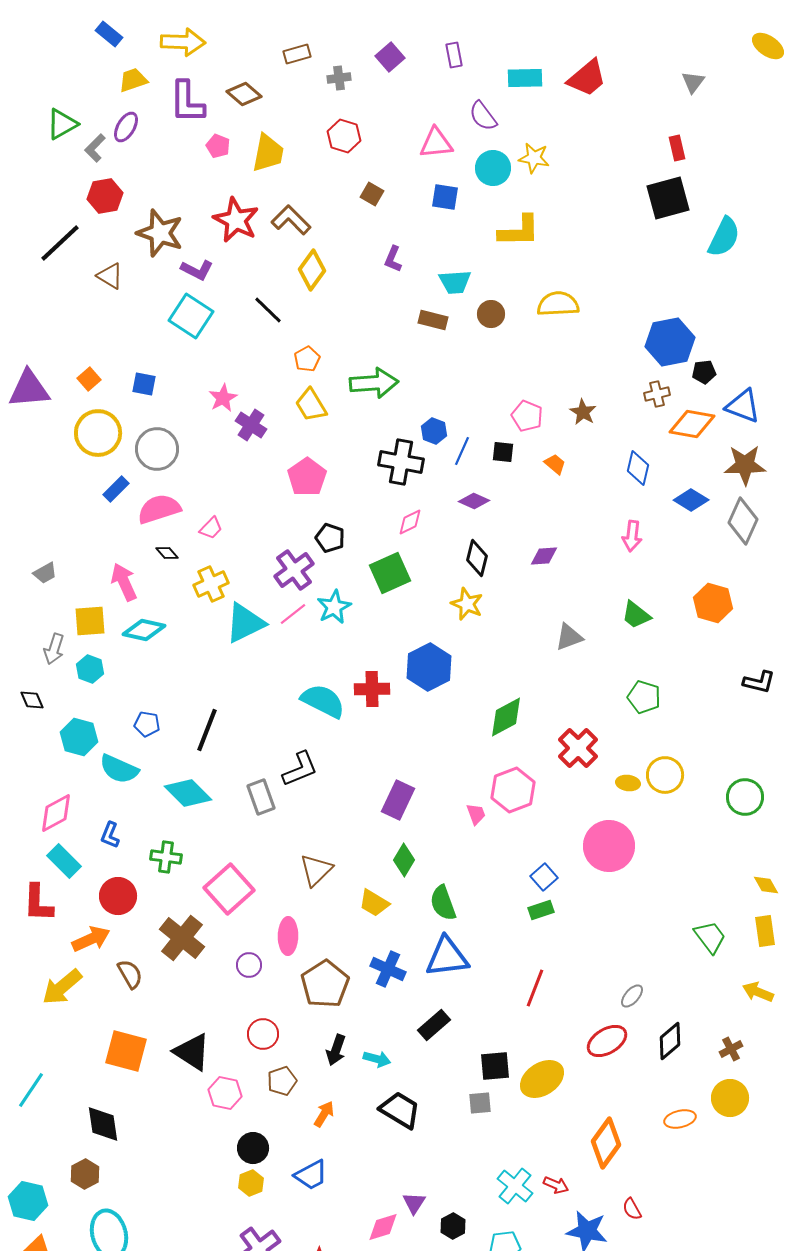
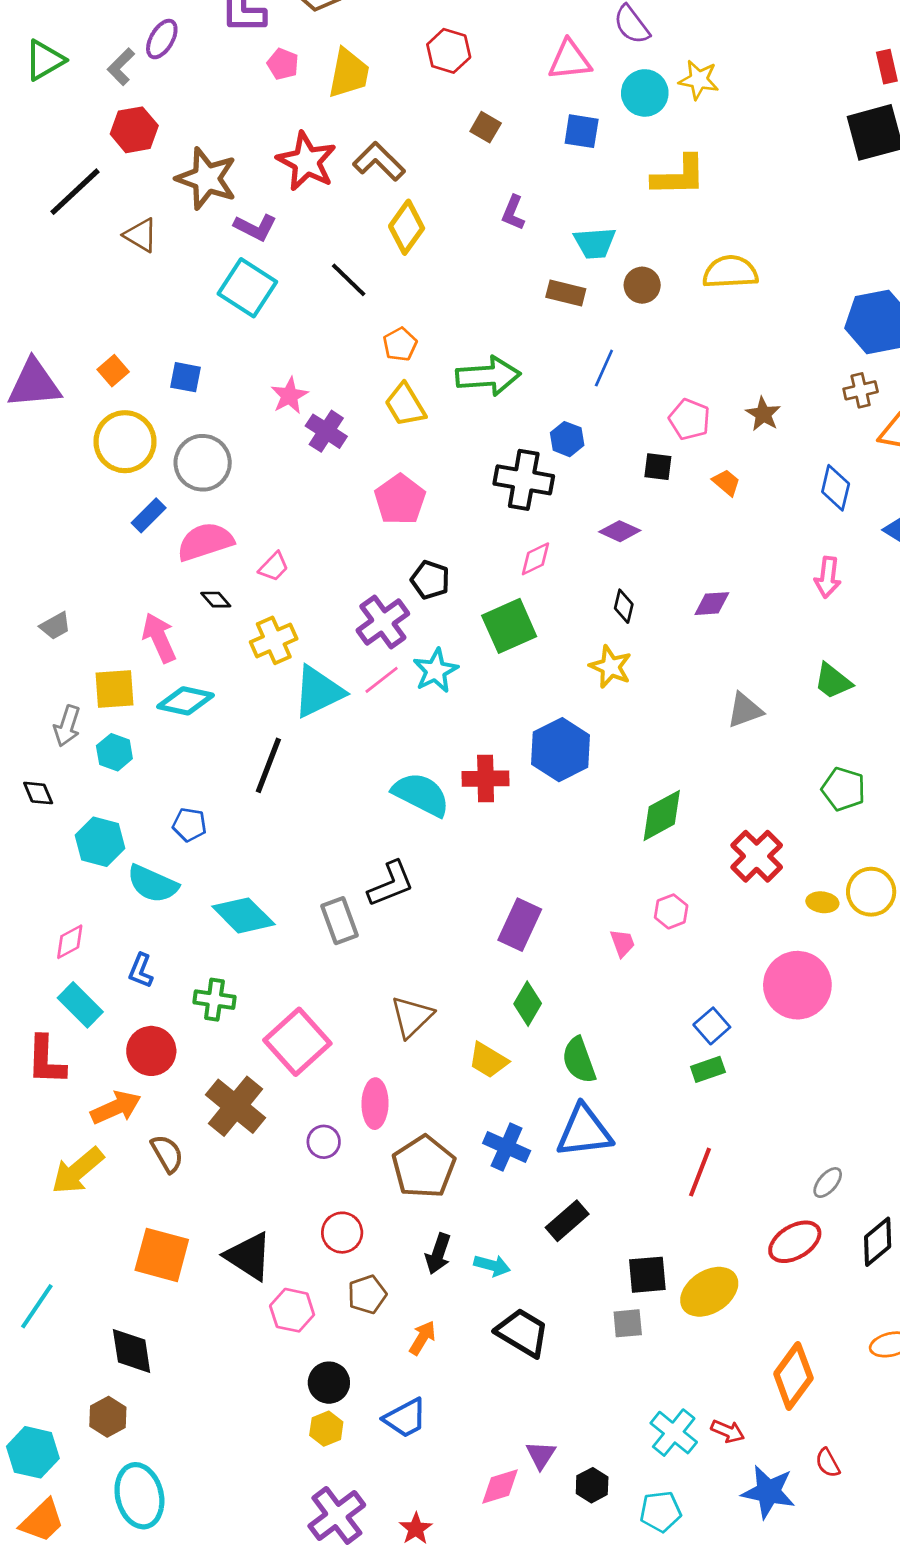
green triangle: (62, 124) -> (45, 60), moved
blue line: (462, 451) -> (604, 368), moved
black diamond: (477, 558) -> (624, 606), size x0.7
black line: (207, 730) -> (268, 765), moved
pink hexagon: (513, 790) -> (671, 911), size x0.6
pink diamond: (56, 813) -> (70, 942), size x0.7

